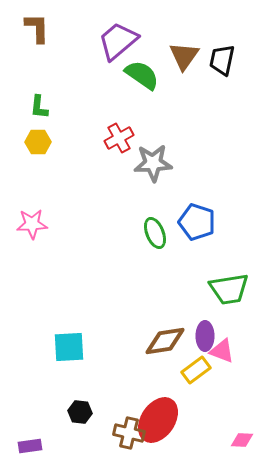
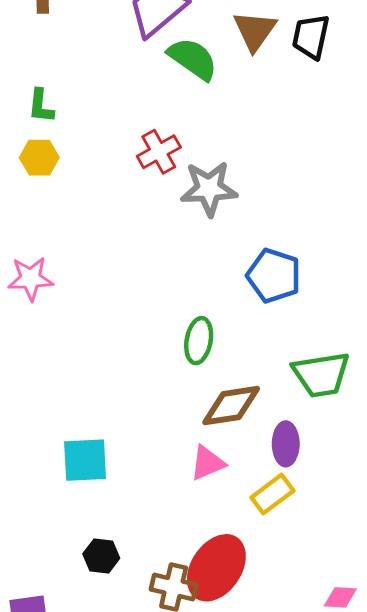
green ellipse: (155, 233) -> (199, 341), moved, turned 32
brown diamond: (165, 341) -> (231, 406), moved
pink triangle: (222, 351) -> (208, 463), moved, turned -44

